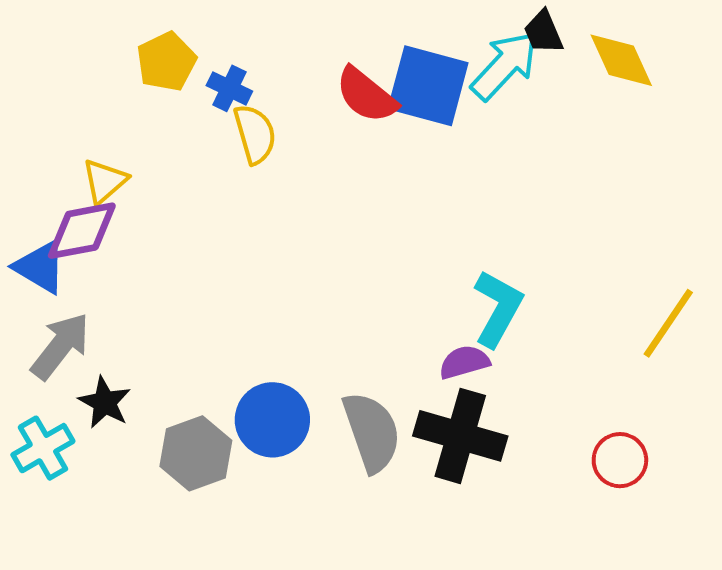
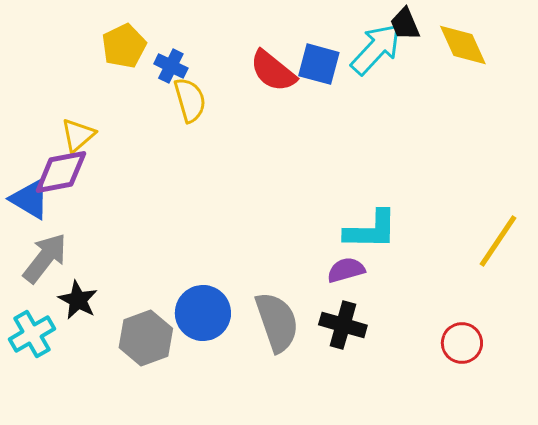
blue square: (428, 86) -> (319, 64), size x0.7
cyan L-shape: (498, 308) -> (371, 230), turned 62
black cross: (460, 436) -> (343, 325), size x0.7

